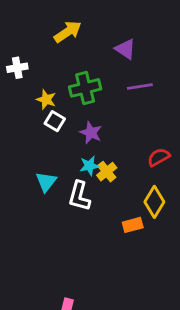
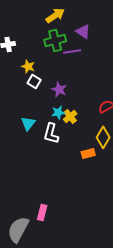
yellow arrow: (68, 32) -> (55, 15), moved
purple line: (140, 87) -> (72, 51), moved
green cross: (85, 88) -> (55, 40), moved

